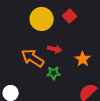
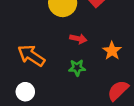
orange arrow: (33, 58) -> (31, 56), moved

